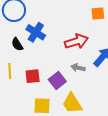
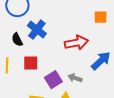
gray arrow: (78, 68) -> (75, 78), moved
red square: (33, 76) -> (31, 63), moved

